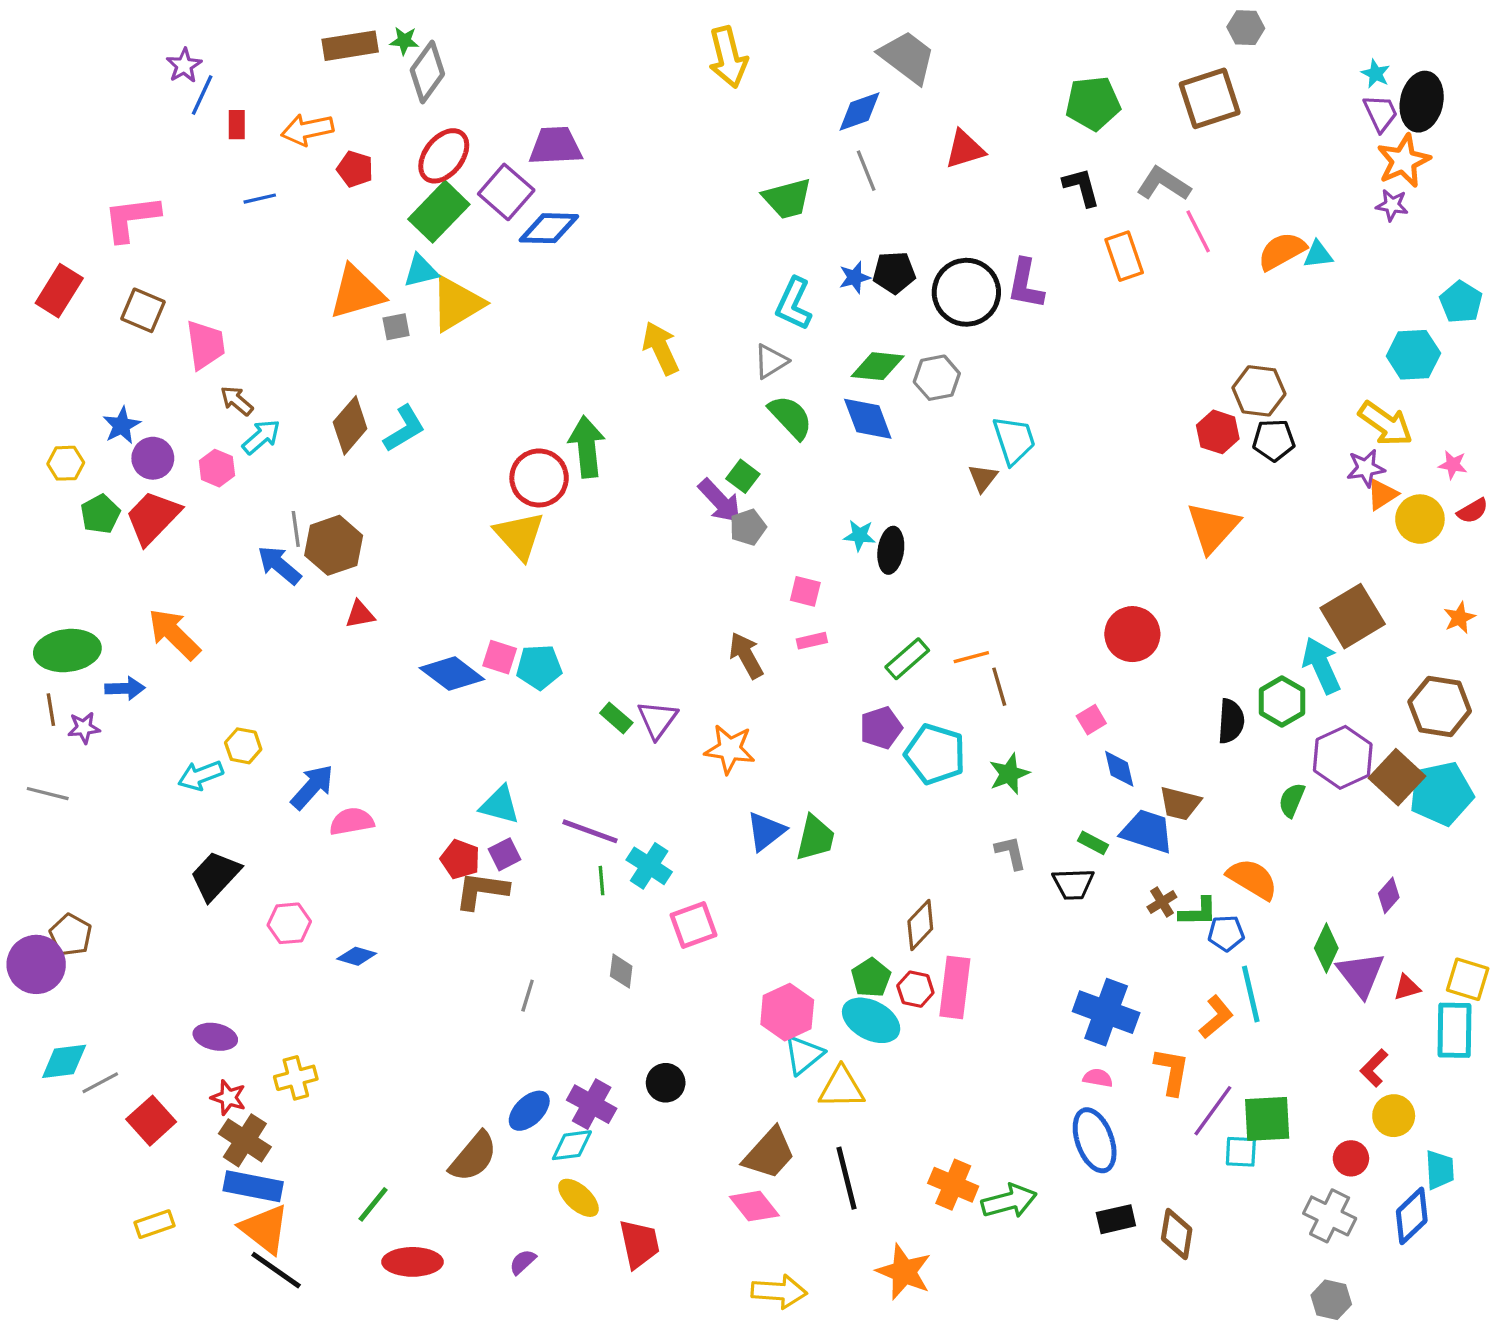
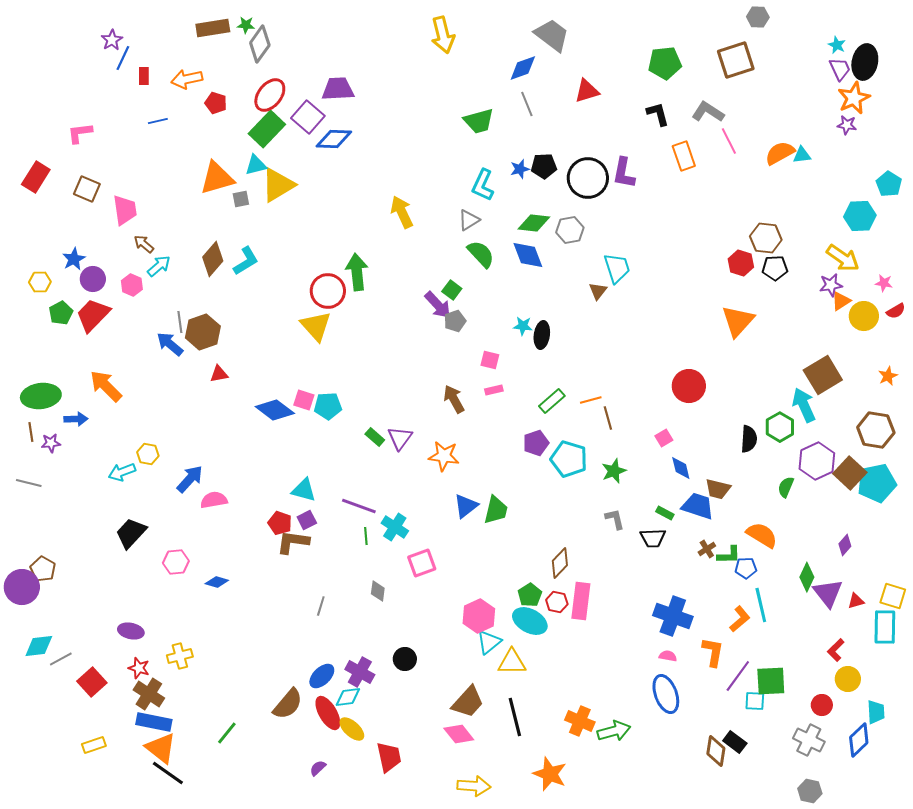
pink L-shape: (131, 218) -> (80, 133), size x0.7
black rectangle: (1116, 1219) -> (735, 742), moved, turned 50
red ellipse: (413, 1262) -> (328, 713), moved, turned 60

